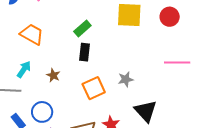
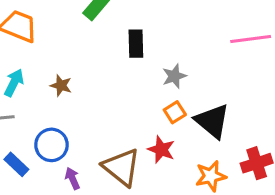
black rectangle: (85, 52) -> (136, 44), moved
orange square: (94, 88) -> (175, 112), moved, size x0.6

